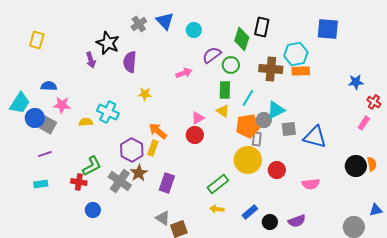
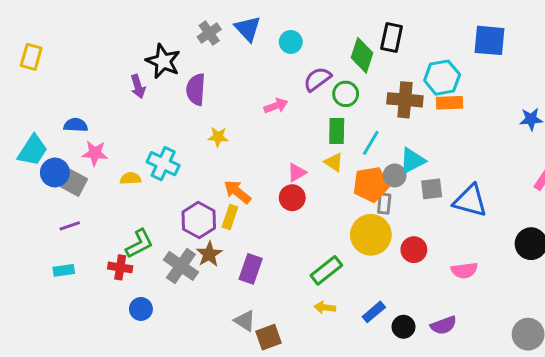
yellow rectangle: (37, 40) -> (31, 57), moved

